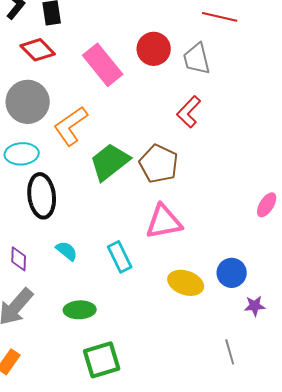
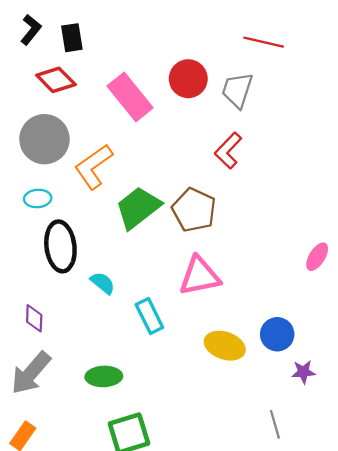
gray trapezoid: (197, 59) -> (237, 90), turned 32
cyan ellipse: (22, 154) -> (38, 198), size x0.7
cyan semicircle: (67, 251) -> (103, 283), moved

